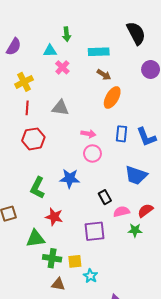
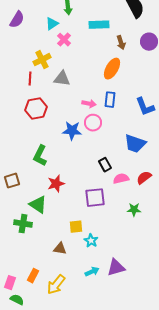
cyan triangle: (50, 51) -> (52, 24), turned -32
brown arrow: (104, 75) -> (121, 43), moved, turned 40
yellow cross: (24, 82) -> (42, 60), moved
blue rectangle: (122, 134) -> (110, 100), moved
blue star: (70, 178) -> (72, 131), moved
red star: (54, 217) -> (56, 184), turned -30
green star: (135, 230) -> (134, 210), moved
green triangle: (35, 239) -> (38, 205), turned 42
green cross: (52, 258) -> (23, 224), moved

